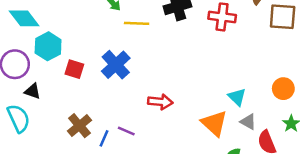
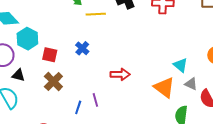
blue cross: (116, 65) -> (82, 48), size x0.6
brown cross: (79, 126) -> (53, 81), moved
purple line: (126, 131) -> (95, 100), turned 56

